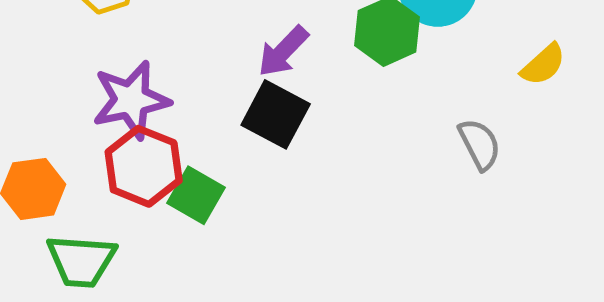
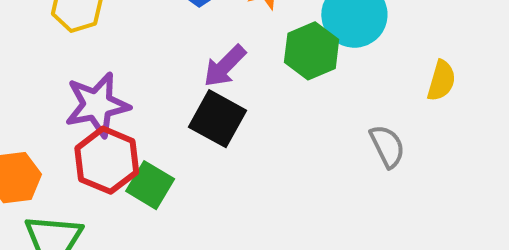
yellow semicircle: (543, 65) -> (441, 81), turned -33

